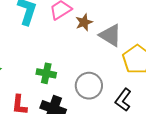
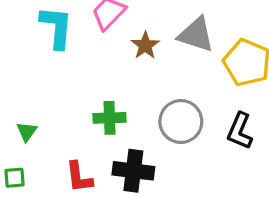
brown star: (84, 22) -> (145, 45), moved

